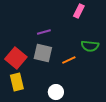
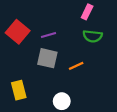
green semicircle: (90, 46) -> (93, 36), moved
red square: (16, 58) -> (18, 32), moved

